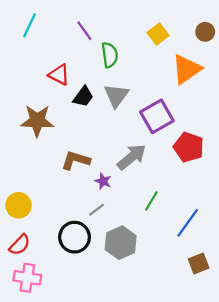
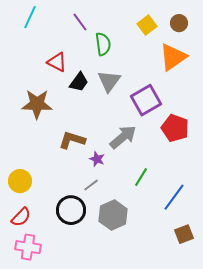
brown circle: (205, 32) -> (179, 23), moved

